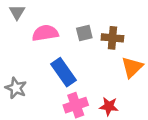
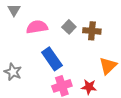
gray square: (84, 33) -> (69, 27), turned -32
orange triangle: (132, 67) -> (108, 66), moved

